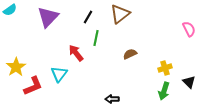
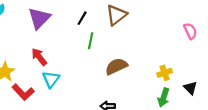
red arrow: (76, 53) -> (39, 57), moved
brown semicircle: (130, 54) -> (116, 66), moved, size x1.5
red L-shape: (33, 86) -> (23, 92), turned 70

